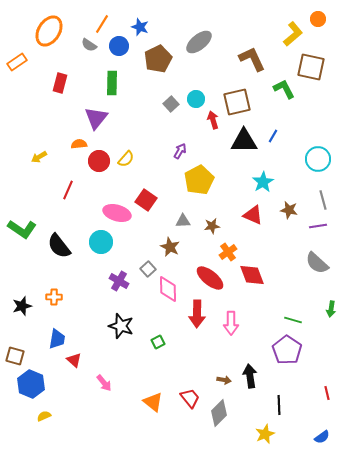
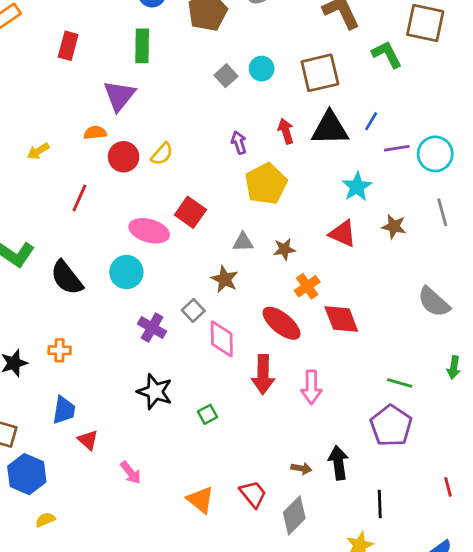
red arrow: (213, 120) -> (286, 131), moved
purple arrow: (180, 151) -> (239, 143), turned -49
purple line: (318, 226) -> (397, 148), moved

